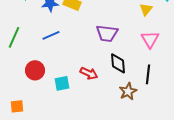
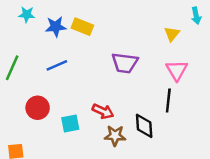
black diamond: (118, 63) -> (144, 126), moved
black line: (148, 74) -> (168, 100), moved
brown star: (128, 91) -> (115, 136), moved, turned 30

